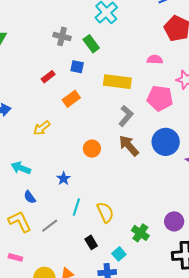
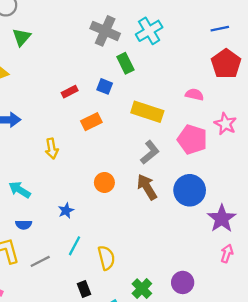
gray cross: (62, 36) -> (105, 31), moved, size x1.4
yellow arrow: (42, 128) -> (52, 149), turned -72
blue semicircle: (30, 197) -> (24, 225), turned -64

